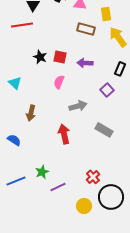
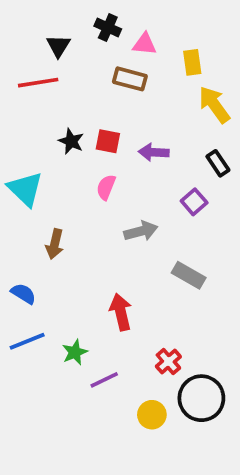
brown rectangle: (86, 29) -> (130, 79), moved
black rectangle: (120, 69) -> (218, 163), turned -56
cyan triangle: (15, 83) -> (25, 189), size x1.5
red arrow: (64, 134) -> (121, 312), moved
blue line: (16, 181) -> (27, 341), moved

